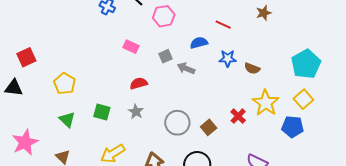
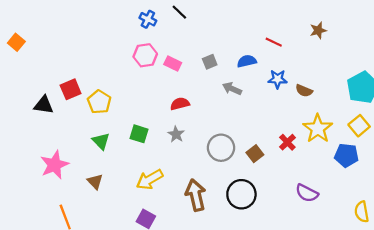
pink hexagon: (164, 16) -> (145, 55), moved
gray square: (165, 56) -> (210, 62), moved
red square: (26, 57) -> (71, 89), moved

